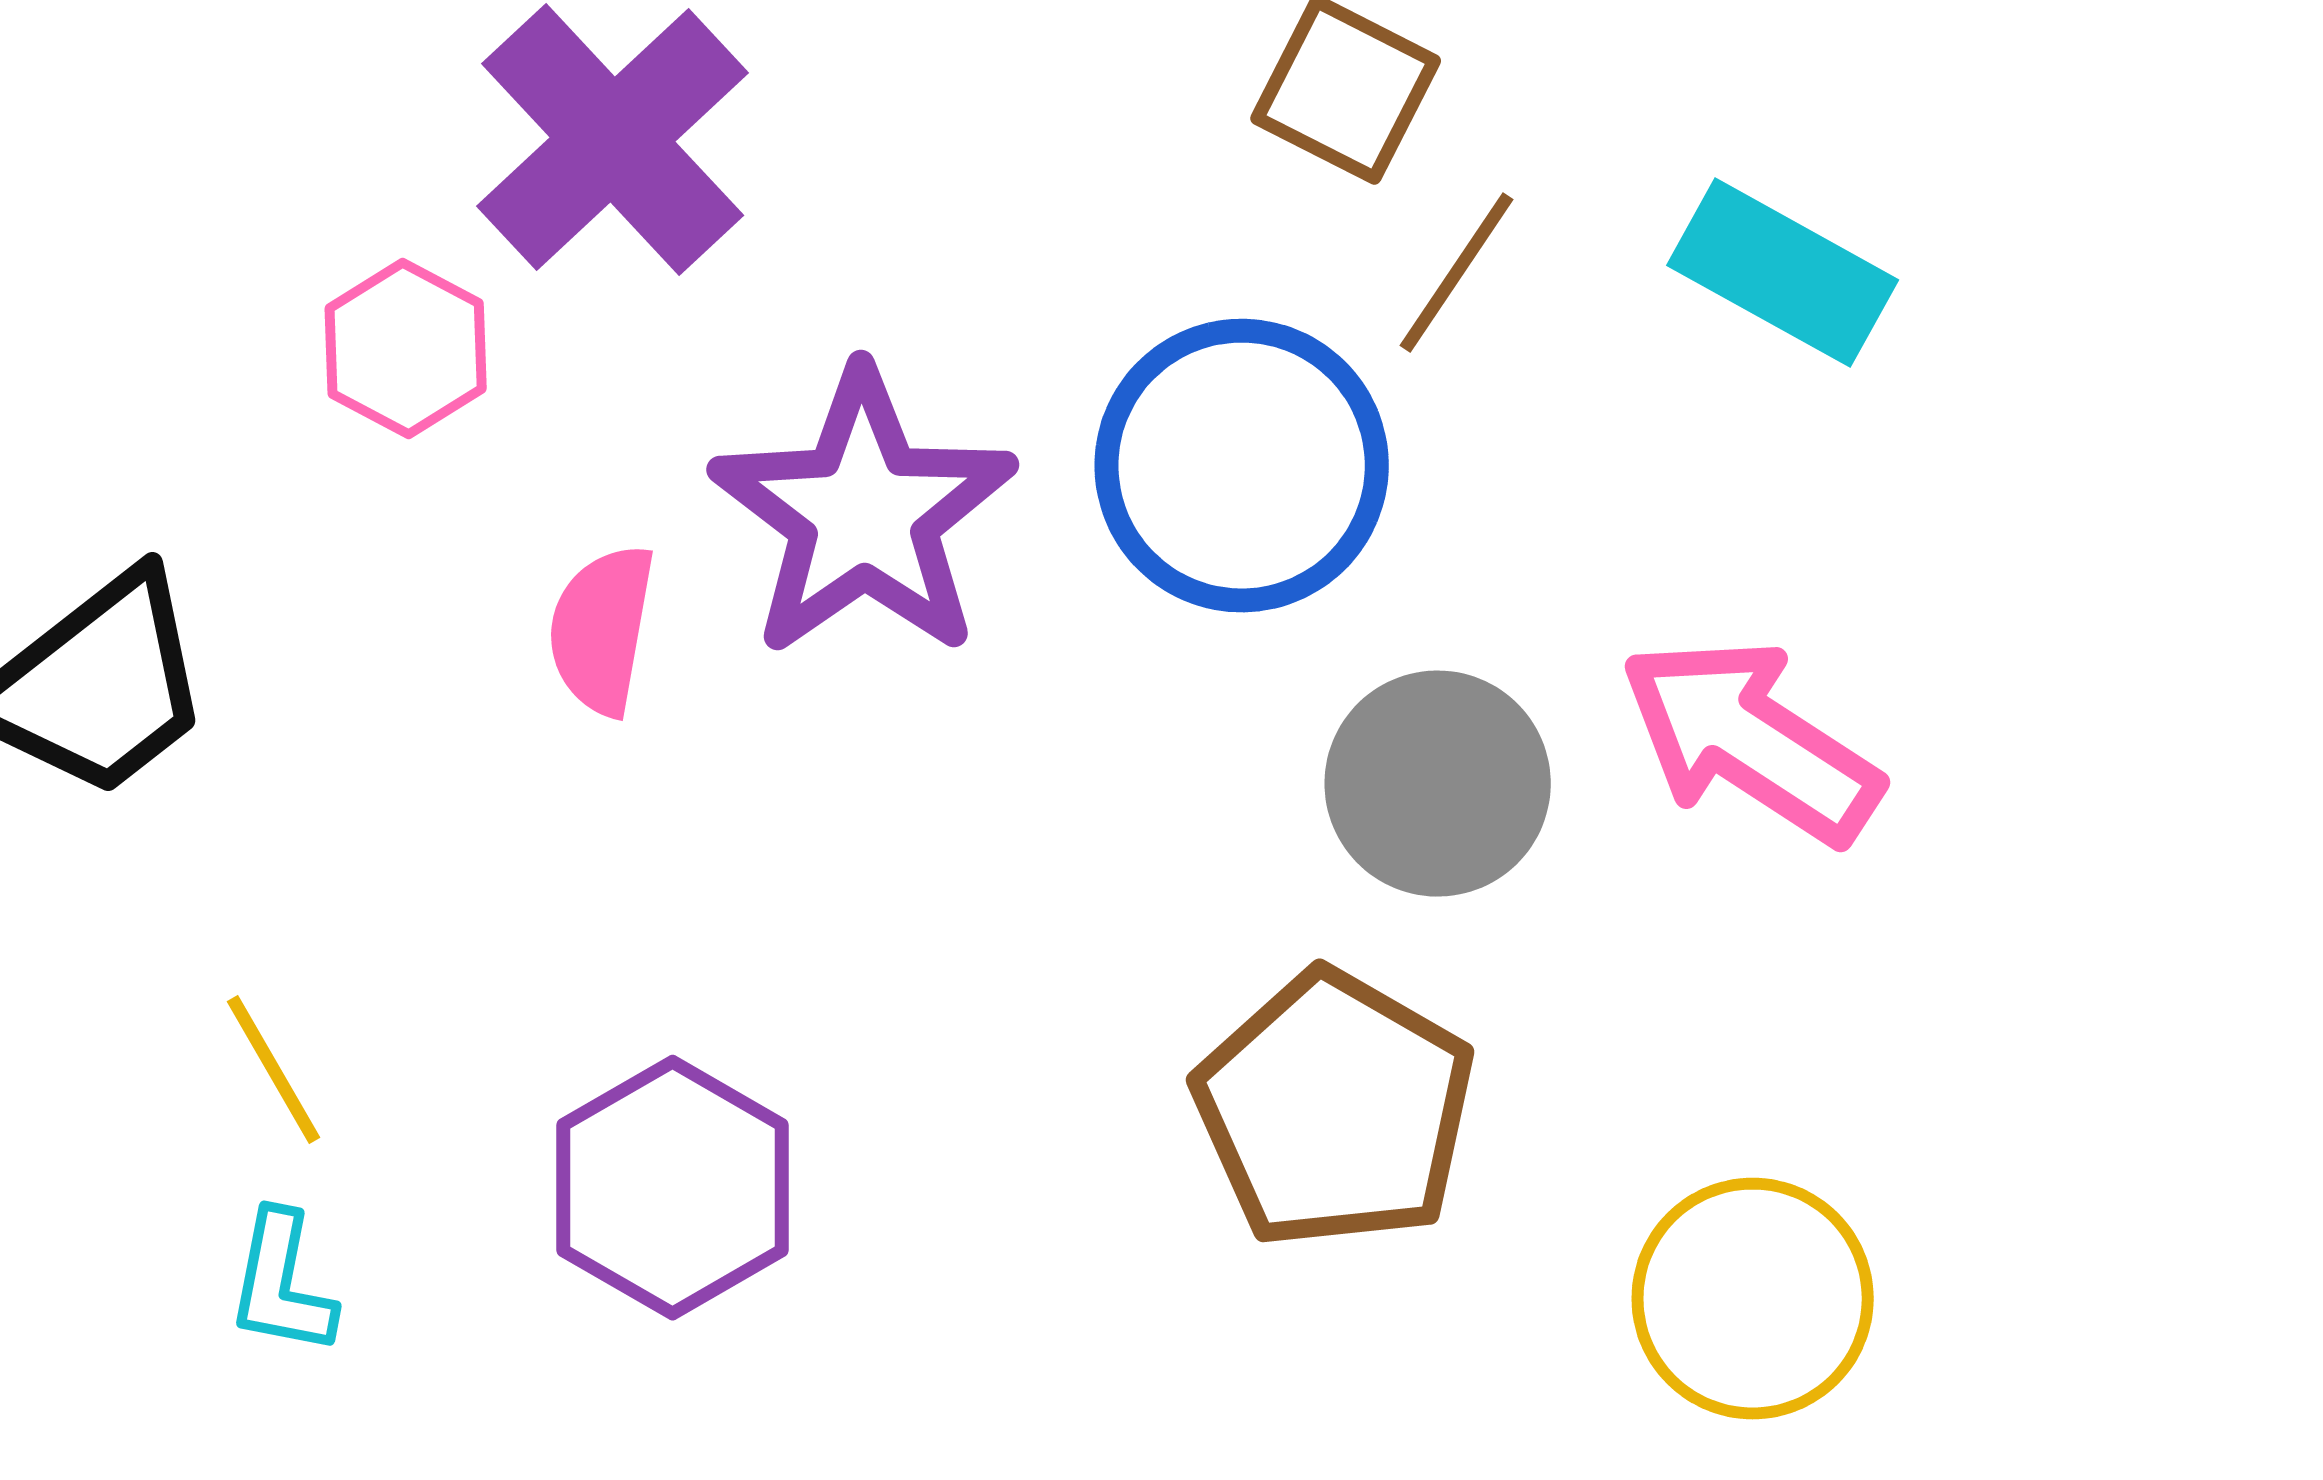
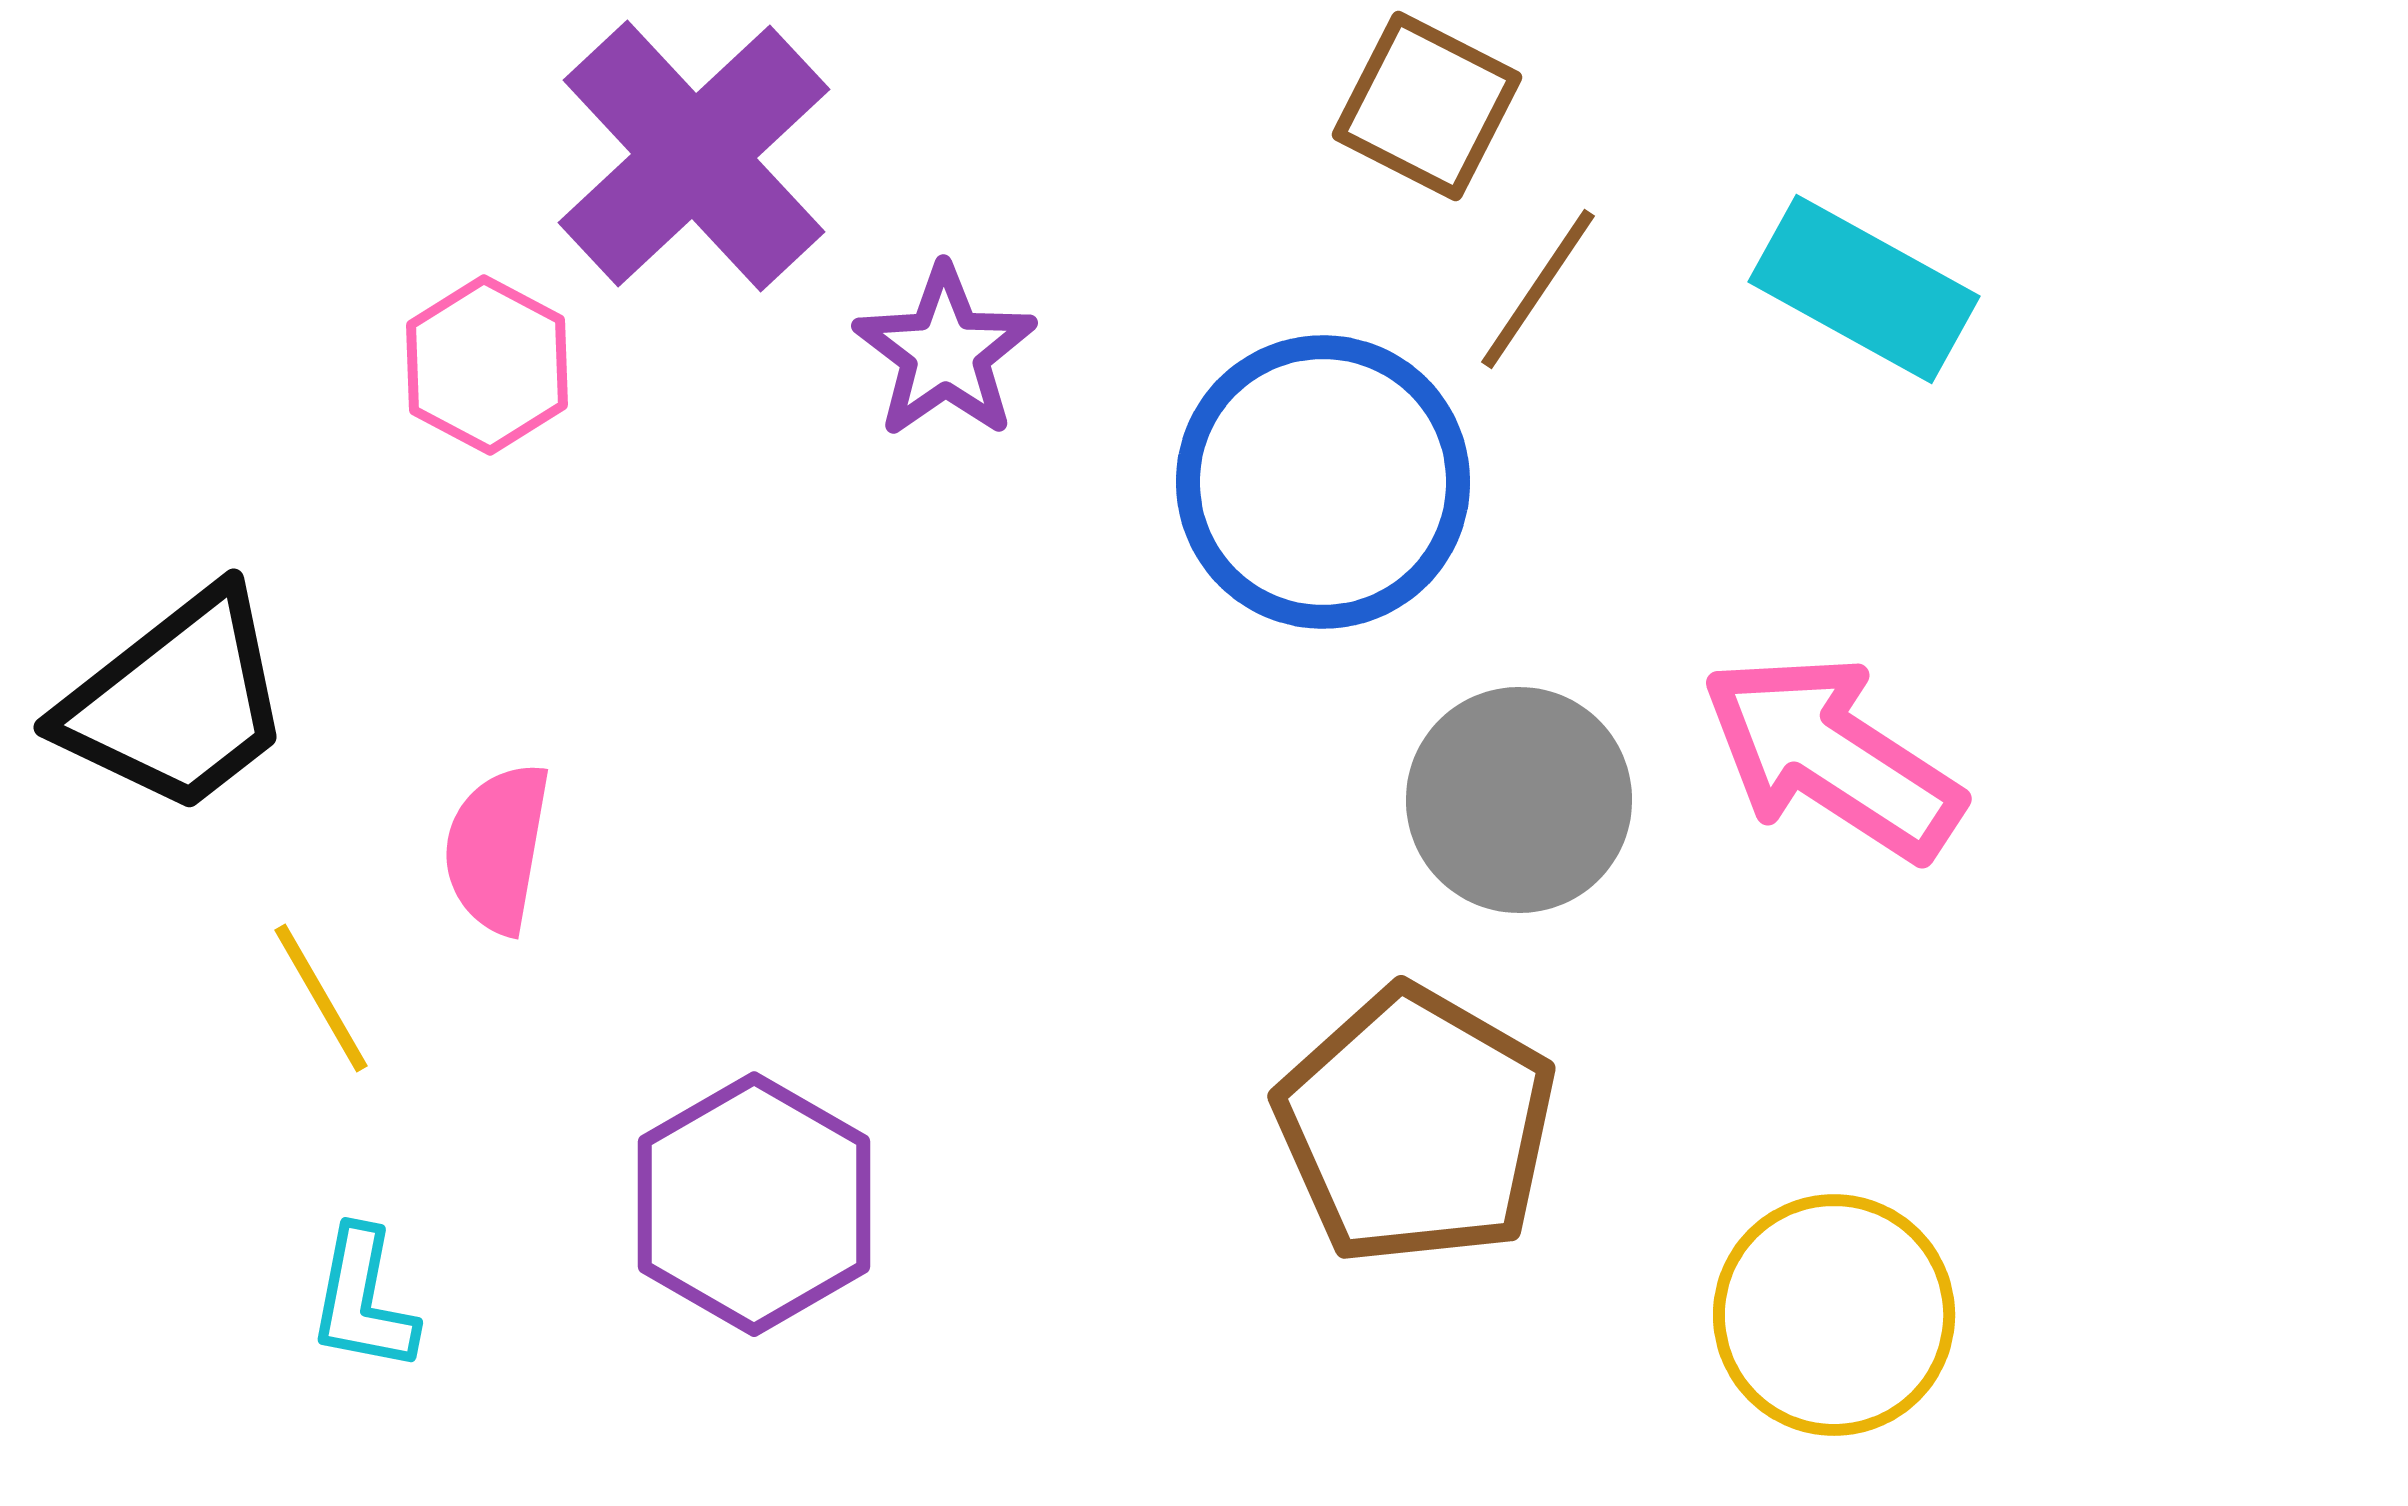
purple star: (864, 514) -> (945, 352), moved, size x0.6
pink semicircle: (602, 630) -> (497, 848), moved
yellow line: (274, 1070) -> (321, 998), moved

